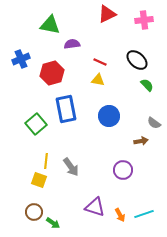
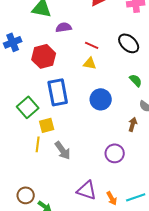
green semicircle: (147, 85) -> (136, 80), moved
brown arrow: (141, 141) -> (133, 124), turned -64
yellow square: (39, 180) -> (47, 125), moved, turned -35

